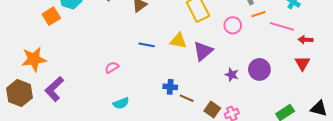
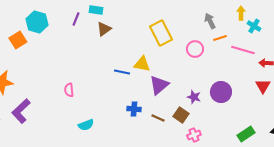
blue line: (147, 45) -> (122, 72), moved
purple triangle: (203, 51) -> (159, 85), moved
pink semicircle: (112, 67) -> (69, 90), moved, turned -64
brown line: (187, 98) -> (158, 118), moved
brown square: (212, 109) -> (181, 115), moved

